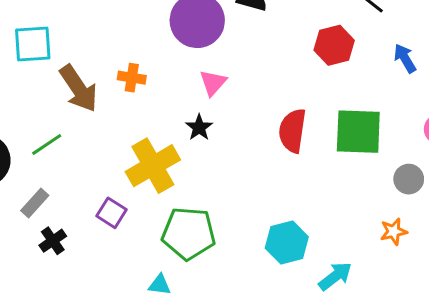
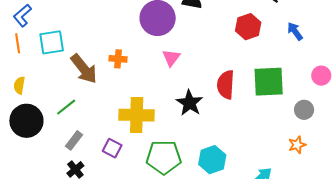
black star: (199, 128) -> (190, 103), moved, size x1.5
yellow cross: (153, 166) -> (137, 115), turned 36
gray rectangle: (35, 203) -> (74, 140), moved
cyan hexagon: (287, 243) -> (212, 160), moved

